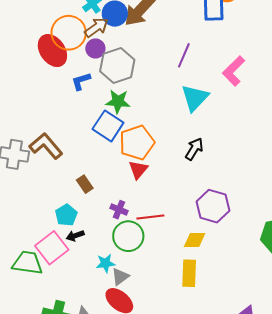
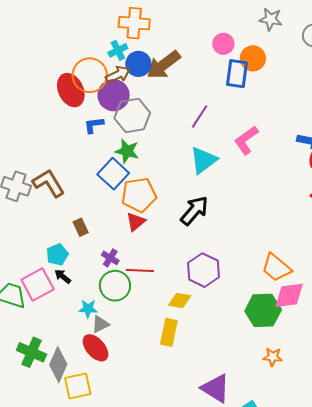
purple circle: (95, 48) -> (114, 95), size x1.6
black arrow: (194, 149) -> (194, 211), size x1.4
black arrow: (75, 236) -> (63, 276), turned 48

